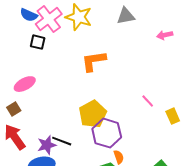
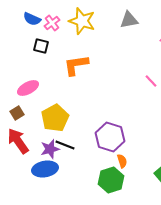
pink cross: (49, 19) -> (52, 23), size x0.6
orange L-shape: (94, 61) -> (76, 65), moved
pink line: (148, 101) -> (151, 81), moved
yellow pentagon: (93, 114) -> (55, 118), moved

